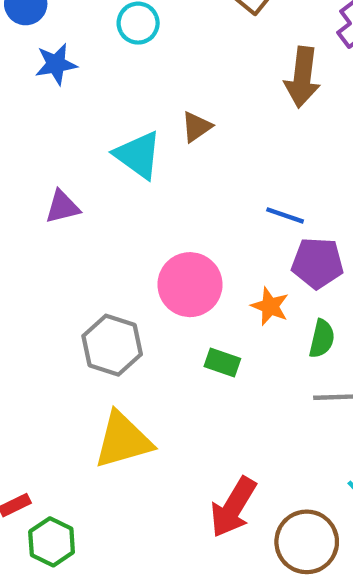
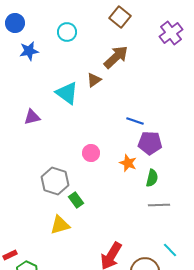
brown arrow: (302, 77) -> (116, 57), moved, turned -140
pink circle: (190, 285) -> (91, 153), size x0.6
green rectangle: (222, 362) -> (76, 200), moved, turned 35
yellow triangle: (123, 440) -> (60, 225), size x0.7

